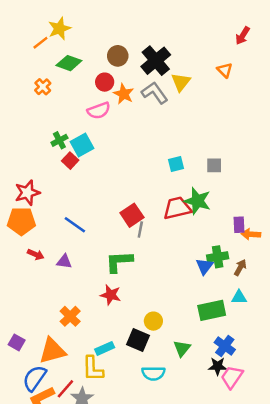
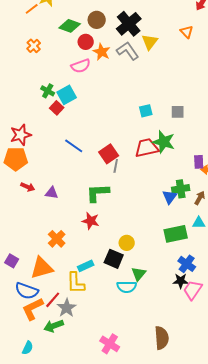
green diamond: (69, 63) -> (70, 26), moved
green cross: (59, 140) -> (48, 91), turned -32
blue line: (75, 225) -> (74, 146), moved
green triangle: (182, 348) -> (139, 274), moved
blue semicircle: (34, 378) -> (27, 291), turned -105

